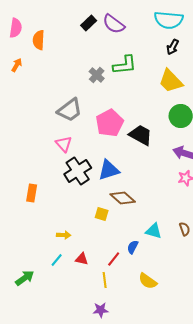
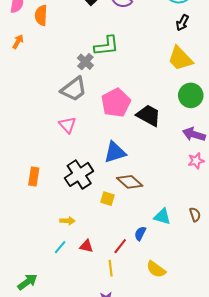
green L-shape: (125, 65) -> (106, 46), moved
gray cross: (97, 75) -> (85, 62), moved
black cross: (78, 171) -> (79, 174), moved
green arrow: (25, 278) -> (27, 282), moved

